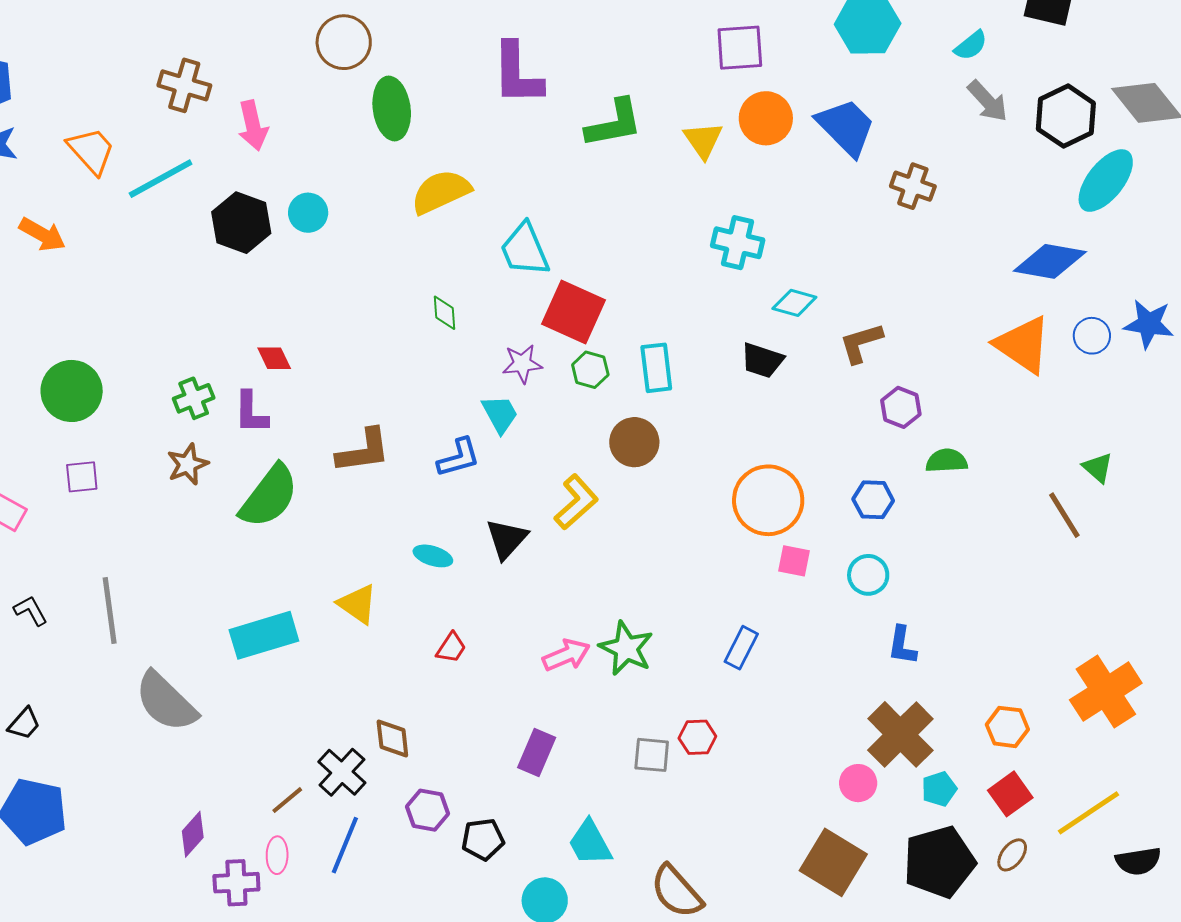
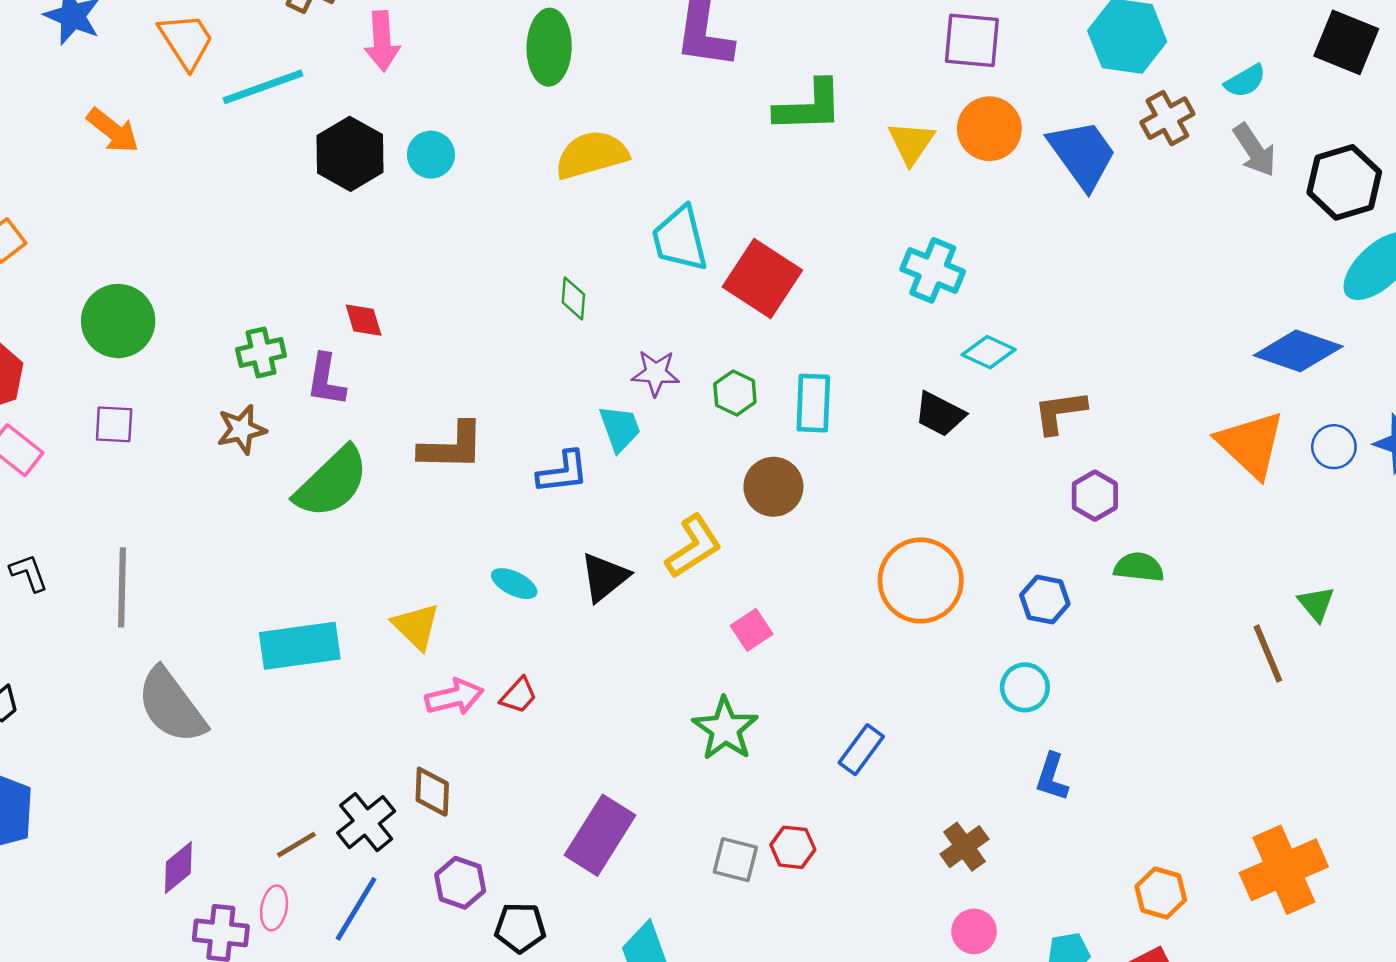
brown cross: (913, 186) -> (1167, 118), moved, turned 33
red square: (574, 312) -> (762, 279), moved
pink square: (794, 561) -> (752, 630), moved, turned 36
pink arrow: (566, 655) -> (454, 697), moved
brown cross: (900, 734) -> (964, 847), moved, size x0.6
purple rectangle: (537, 753) -> (600, 835), size x1.4

